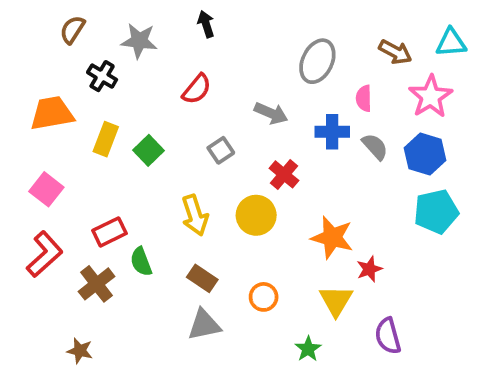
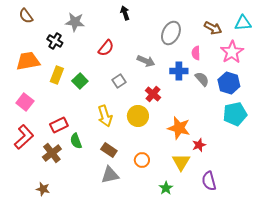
black arrow: (206, 24) -> (125, 13), moved
brown semicircle: (72, 30) -> (26, 16), moved, turned -70

